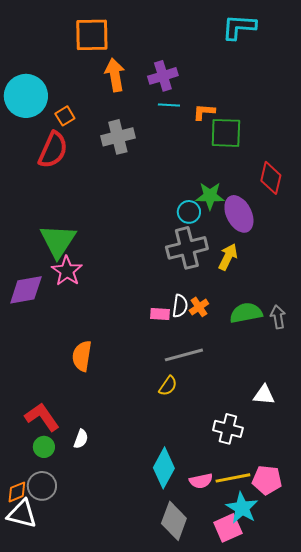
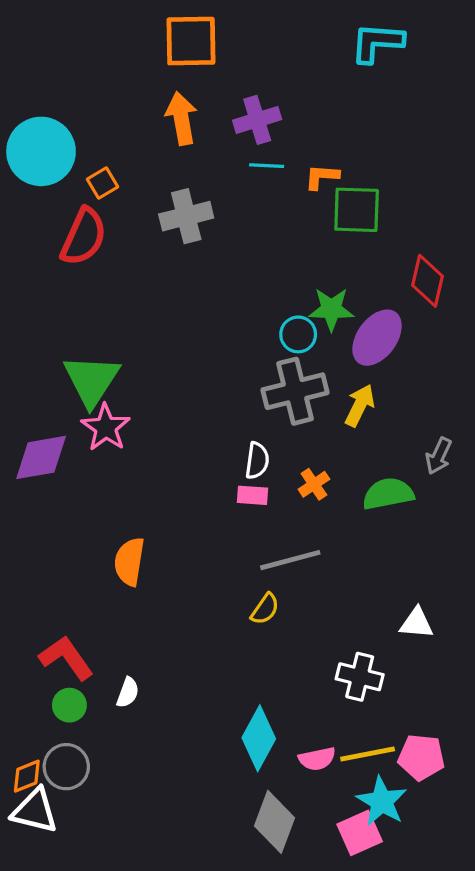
orange square: (92, 35) -> (191, 41), moved
purple ellipse: (239, 214) -> (377, 338), turned 63
white semicircle: (180, 306) -> (257, 461), moved
gray arrow: (278, 317) -> (439, 456), moved, turned -145

